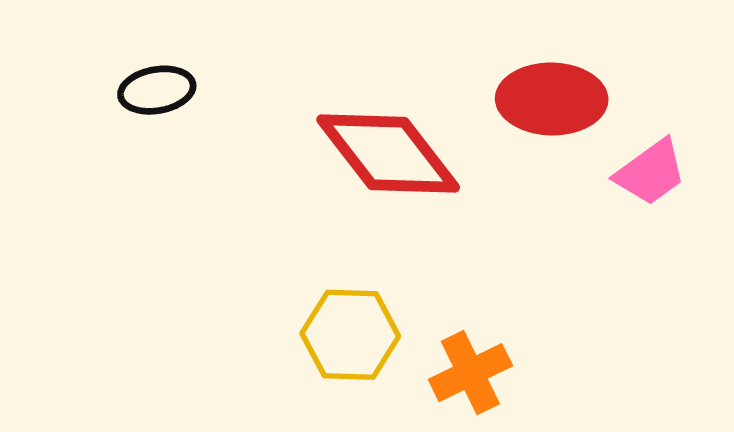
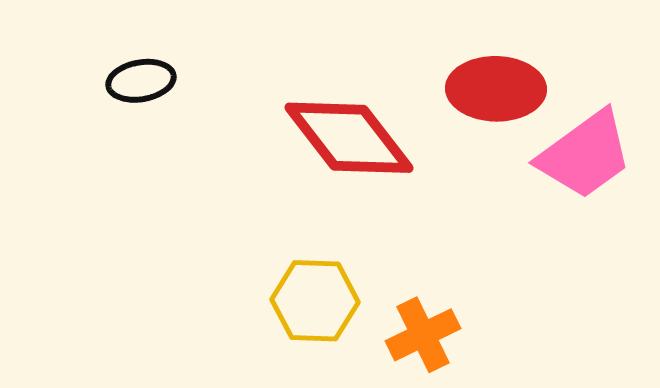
pink trapezoid: (651, 172) -> (585, 155), size x1.5

